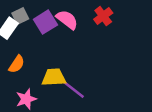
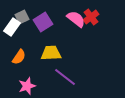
pink semicircle: (67, 20) -> (76, 19), moved
yellow trapezoid: (54, 77) -> (51, 53), moved

